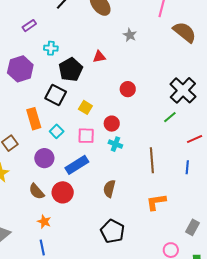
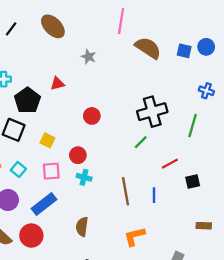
black cross: (183, 90) -> (152, 112), turned 36
blue line: (187, 167) -> (154, 195), moved

